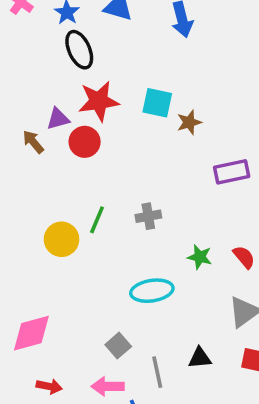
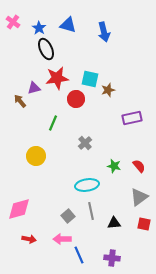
red circle: (85, 142) -> (76, 99), moved
gray cross: (148, 216) -> (85, 143), turned -32
green line: (97, 220) -> (53, 123), moved
gray line: (157, 372) -> (91, 211), moved

